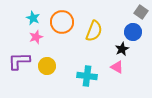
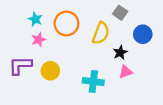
gray square: (141, 12) -> (120, 13), moved
black star: (122, 49) -> (120, 52), moved
pink triangle: (117, 67) -> (126, 72), turned -48

